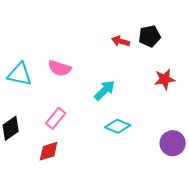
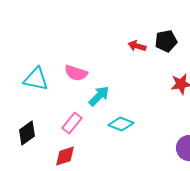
cyan arrow: (105, 90) -> (99, 96), moved
cyan diamond: (118, 126) -> (121, 124), moved

